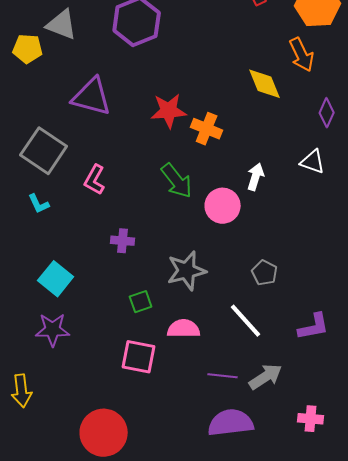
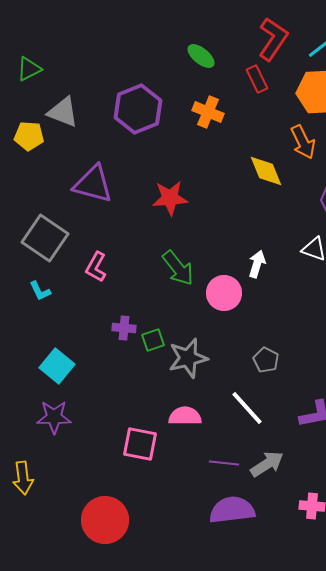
orange cross: (207, 129) -> (208, 112), moved
green square: (141, 302) -> (153, 340), moved

